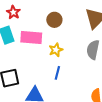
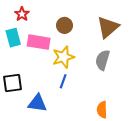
yellow star: (56, 50) -> (63, 57), size x1.5

